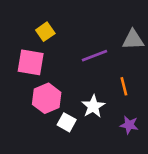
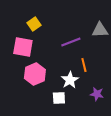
orange line: (124, 86) -> (84, 65), moved
white square: (67, 122) -> (59, 98), moved, turned -32

